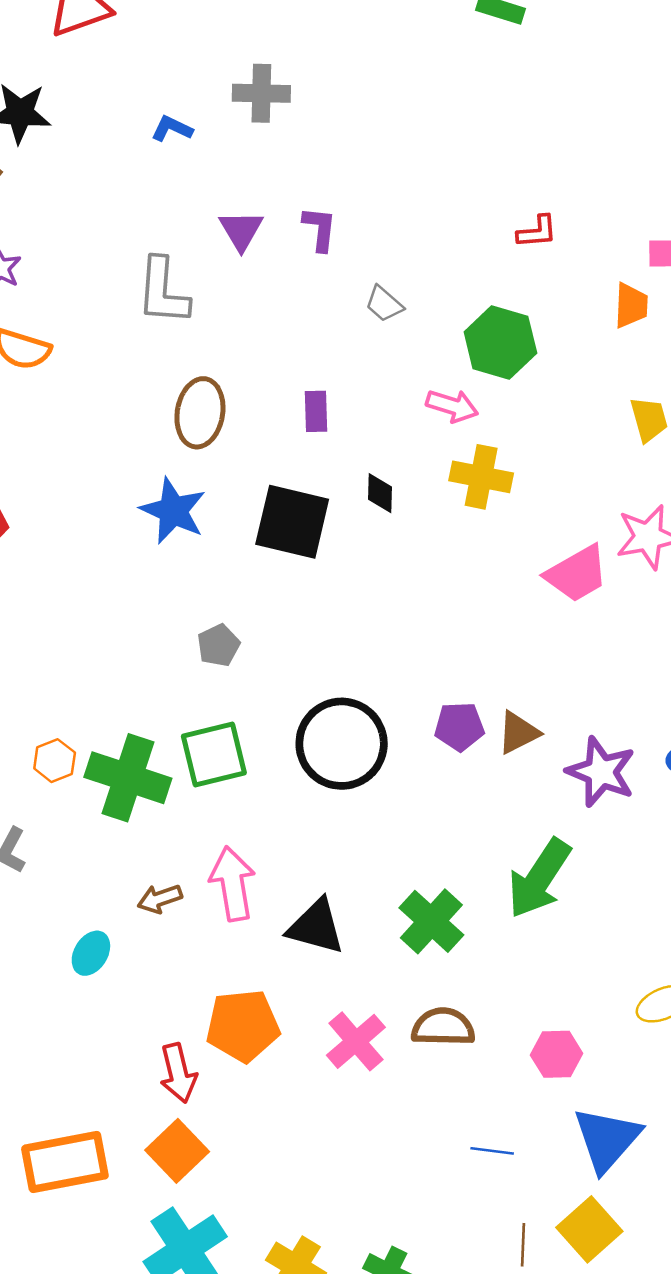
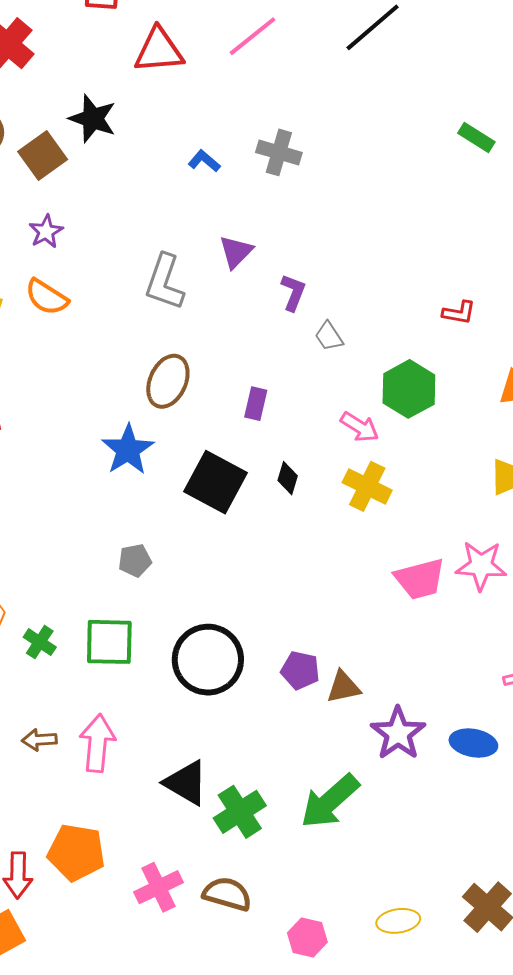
purple L-shape: (320, 229) -> (293, 292), moved
green cross: (128, 778) -> (40, 642), size x0.5
black triangle: (316, 927) -> (186, 783), moved

